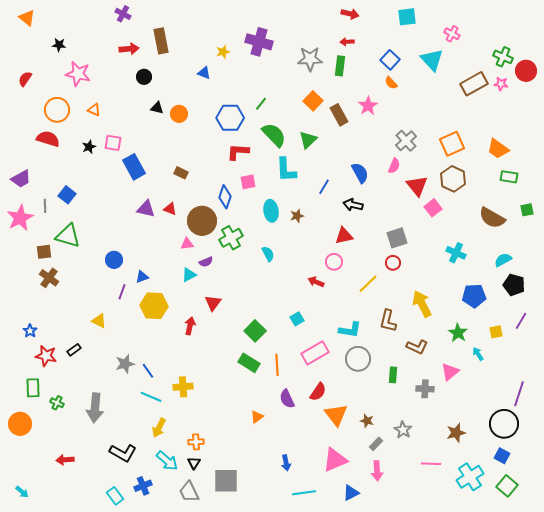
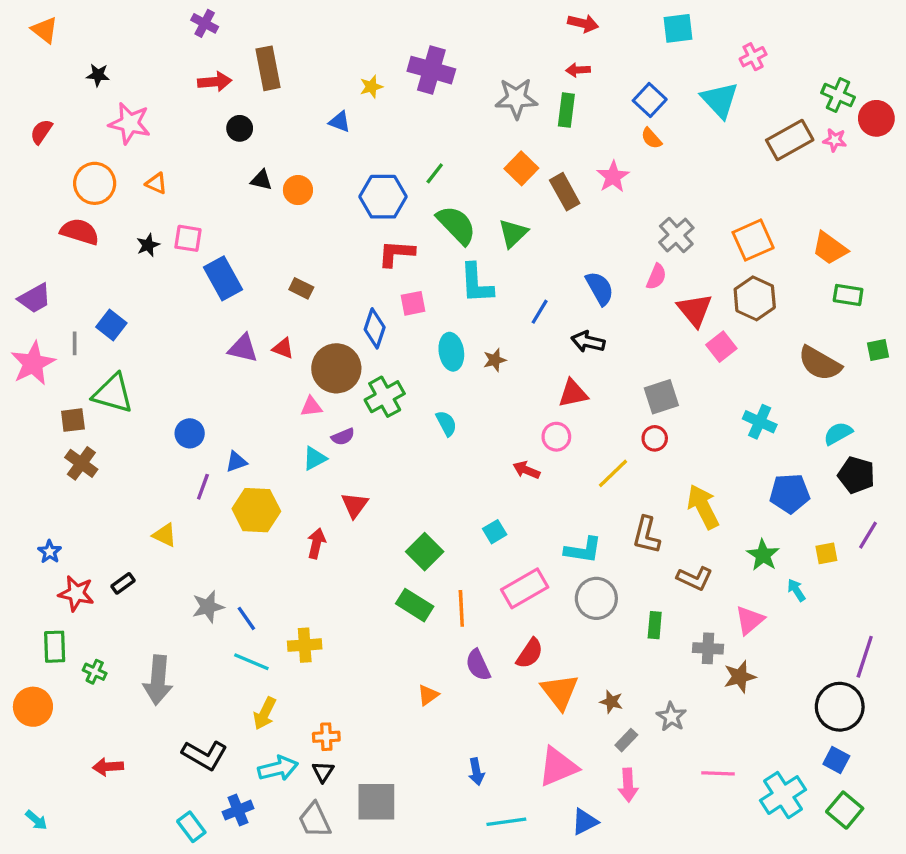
pink cross: (452, 34) -> (753, 57), turned 35
brown star: (456, 433) -> (740, 677), moved
cyan arrow: (167, 461) -> (278, 768), turned -55

